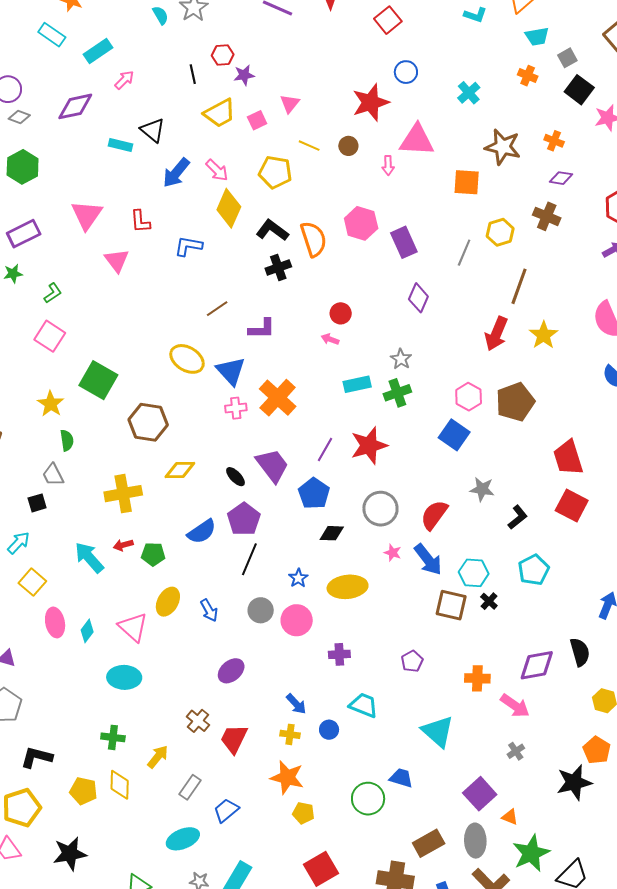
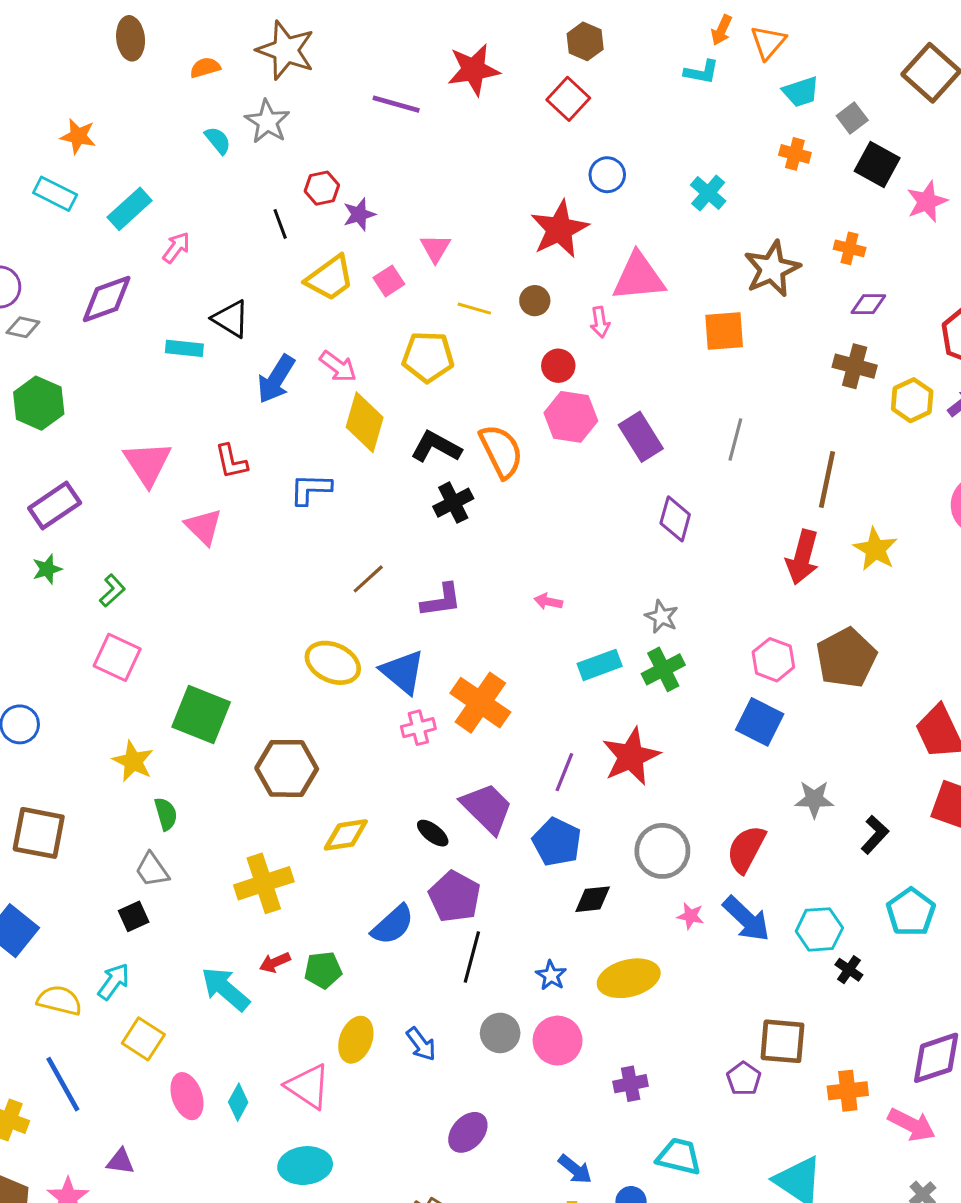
brown star: (503, 147) -> (772, 269), turned -30
yellow hexagon: (500, 232) -> (912, 400), moved
red circle: (341, 313) -> (558, 366), moved
brown square: (451, 605) -> (782, 1041), moved

